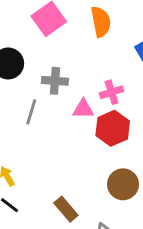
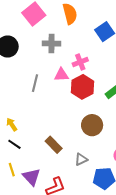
gray cross: (55, 81) -> (51, 44), moved
gray line: (31, 112) -> (35, 83), moved

